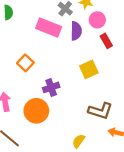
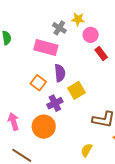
purple semicircle: (76, 31) -> (60, 73), moved
orange square: (25, 63) -> (38, 83), moved
yellow square: (89, 69) -> (76, 90), moved

